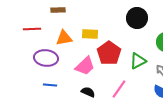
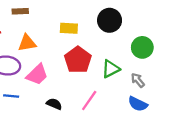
yellow rectangle: (90, 34) -> (69, 28), moved
pink trapezoid: (85, 66) -> (37, 75), moved

